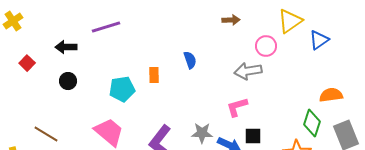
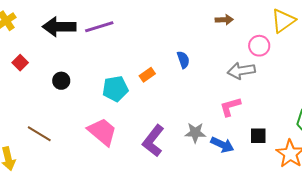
black arrow: (66, 47) -> (59, 27), moved, size x1.5
orange rectangle: (154, 75) -> (147, 75), turned 56
black square: (253, 136) -> (258, 136), moved

